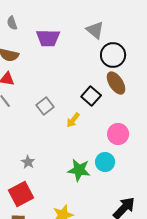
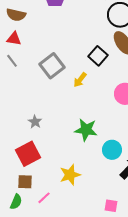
gray square: (45, 106) -> (52, 66), size x1.4
cyan circle: (105, 162) -> (112, 150), moved

